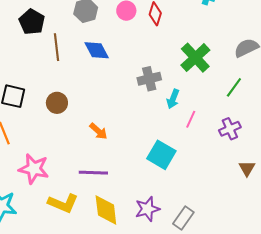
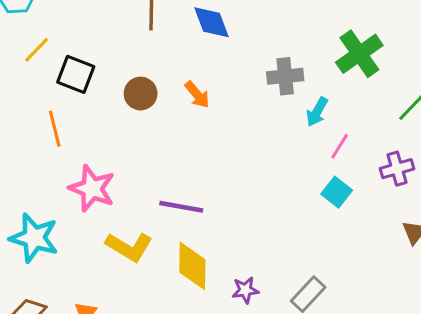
orange arrow: (98, 131) -> (197, 95), moved
cyan square: (161, 155) -> (337, 192), moved, size x0.7
purple star: (147, 209) -> (245, 290), moved, size x0.7

